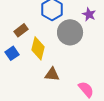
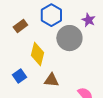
brown rectangle: (21, 30) -> (20, 26), moved
blue square: (12, 53) -> (19, 76), moved

